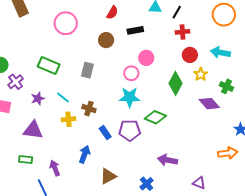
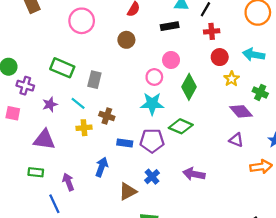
black rectangle: (135, 30) -> (170, 26), moved
gray rectangle: (87, 70) -> (94, 80), moved
purple cross: (16, 82) -> (25, 86), turned -35
green diamond: (175, 83) -> (189, 87), moved
blue rectangle: (105, 133) -> (125, 143), turned -48
purple triangle: (199, 183) -> (236, 140), moved
blue cross: (147, 184) -> (152, 177), moved

